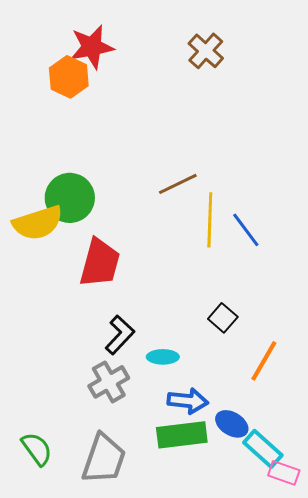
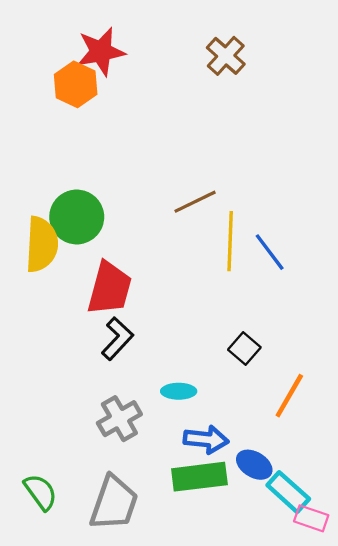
yellow semicircle: (38, 223) -> (42, 244), turned -69
black L-shape: (120, 335) -> (117, 339), moved

